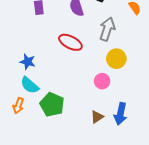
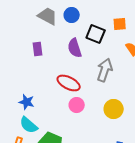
yellow circle: (116, 59) -> (114, 109), moved
pink circle: (102, 81) -> (77, 105), moved

